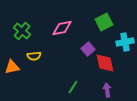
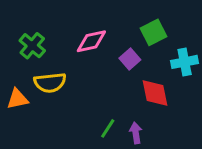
purple square: (88, 49) -> (130, 59), moved
yellow semicircle: (34, 56) -> (50, 83), size x1.5
purple arrow: (107, 90) -> (136, 133), moved

